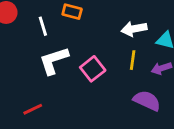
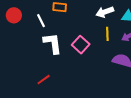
white L-shape: (54, 61) -> (53, 43), turned 110

